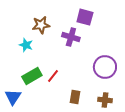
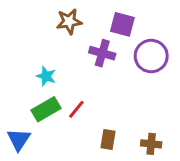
brown star: (41, 25) -> (69, 21), moved
cyan star: (26, 45) -> (46, 76), moved
purple circle: (105, 67) -> (151, 56), moved

